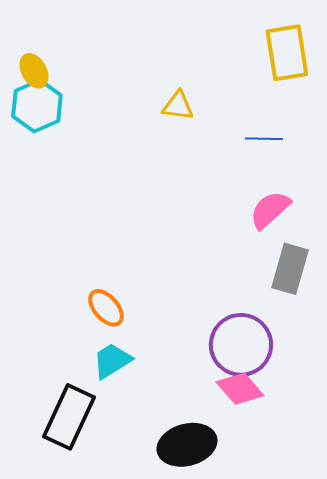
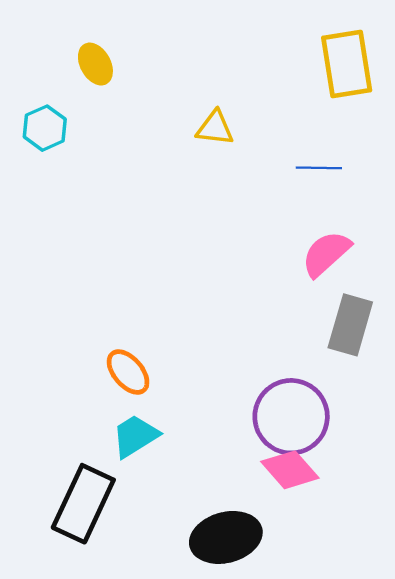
yellow ellipse: (34, 71) -> (95, 64), moved
cyan hexagon: (37, 106) -> (45, 128), size x0.7

